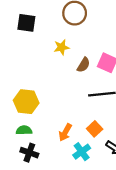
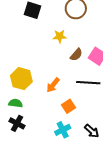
orange square: (95, 129) -> (68, 106), moved
orange arrow: (65, 132) -> (53, 85), moved

